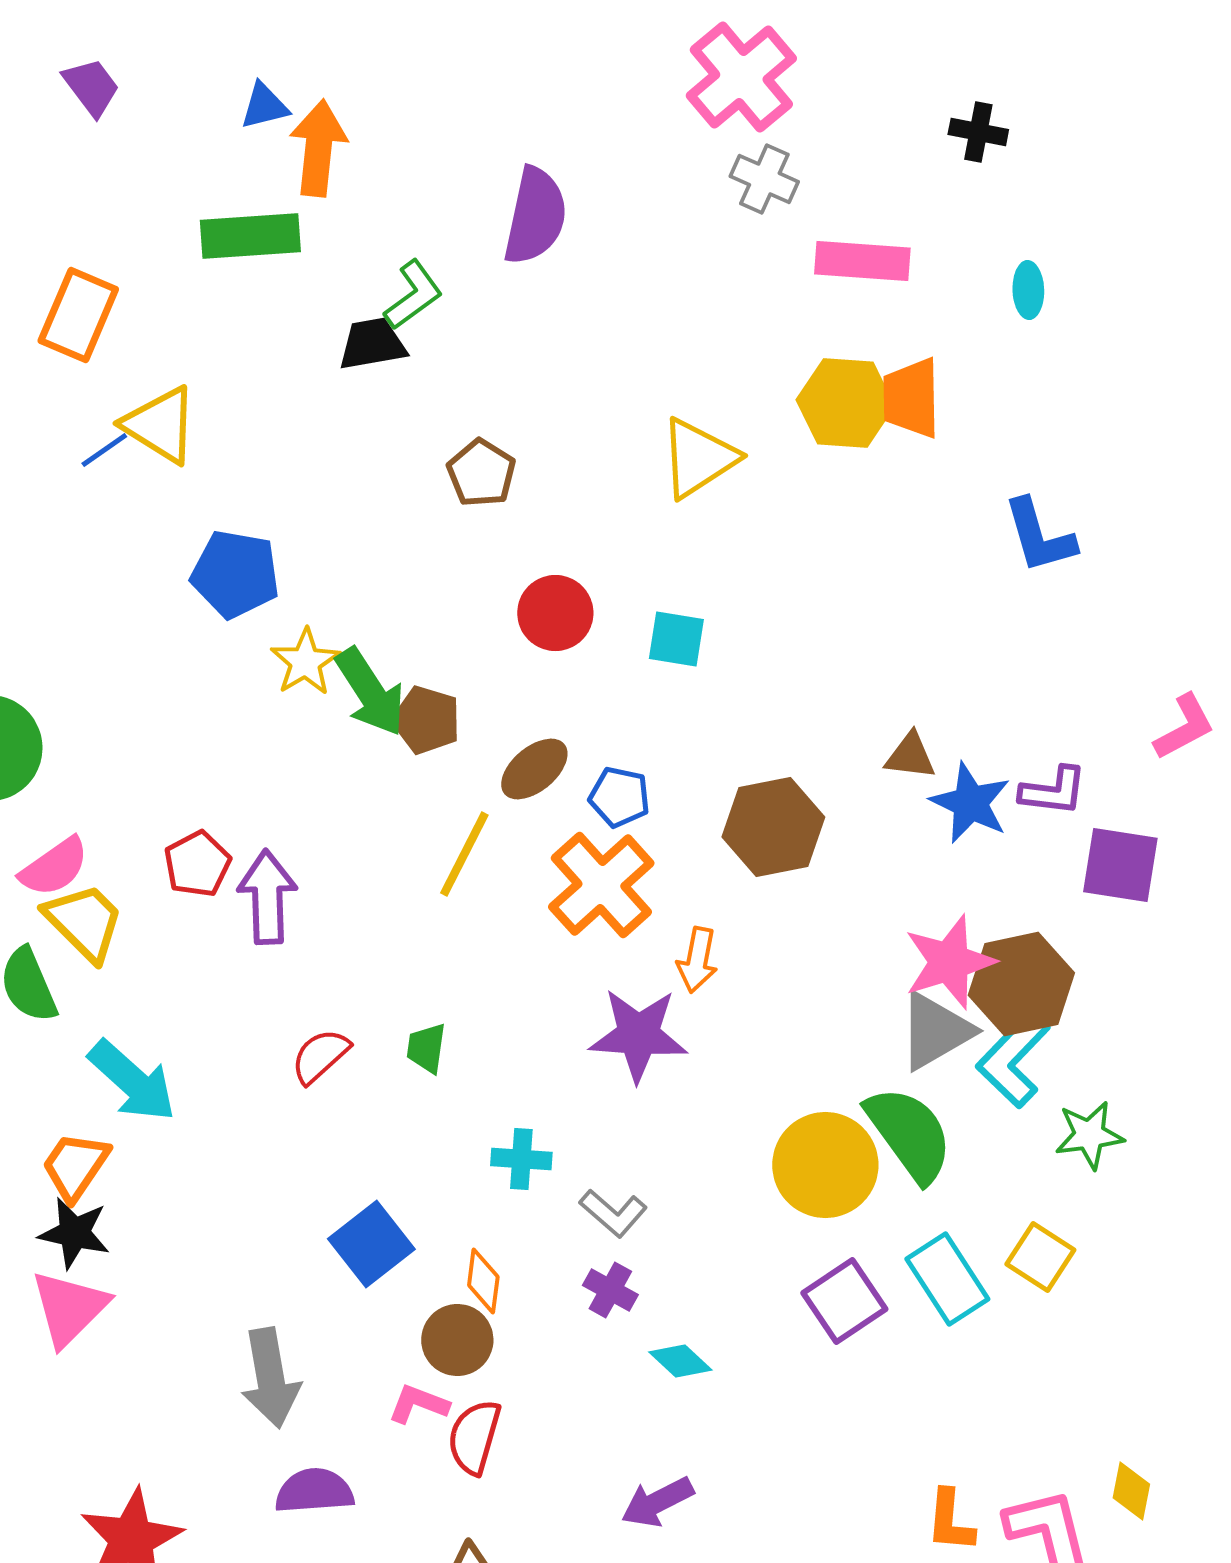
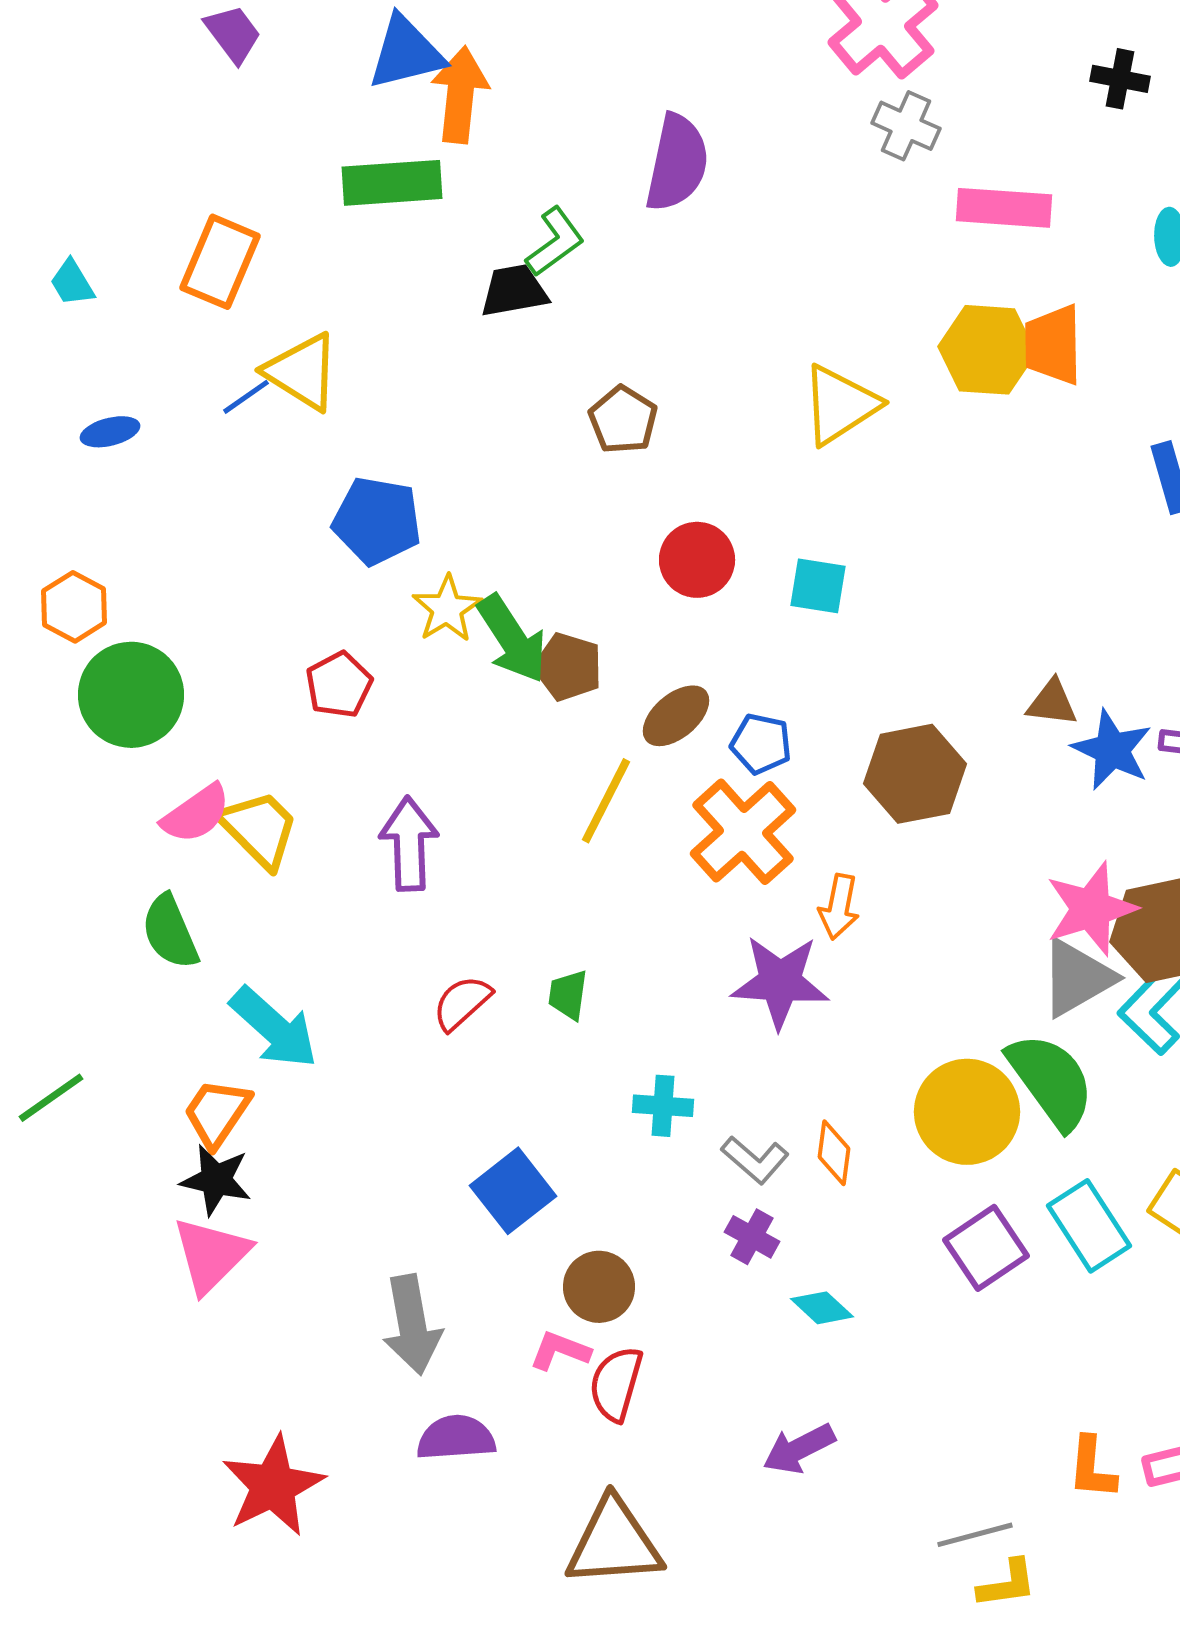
blue triangle: (264, 106) -> (406, 53), size x1.6
red pentagon: (197, 864) -> (339, 685), moved
yellow trapezoid: (84, 922) -> (259, 829), moved
orange diamond: (483, 1281) -> (834, 1153), moved

